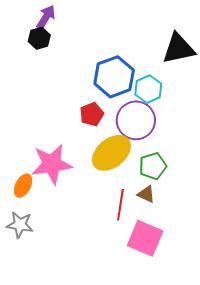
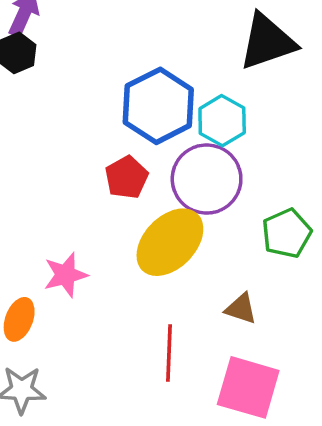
pink star: (52, 164) -> (66, 275), size x0.6
green pentagon: (153, 166) -> (287, 233), moved
red line: (120, 205) -> (169, 353), moved

